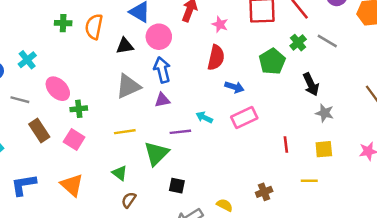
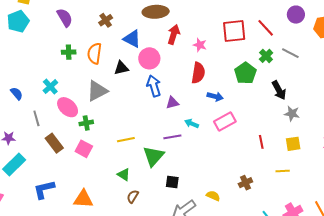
cyan cross: (27, 60) -> (50, 87), moved
gray triangle: (128, 86) -> (97, 91), moved
gray line: (20, 100) -> (36, 118), turned 63
purple triangle: (162, 100) -> (172, 103), moved
orange triangle: (72, 185) -> (83, 199), moved, turned -35

